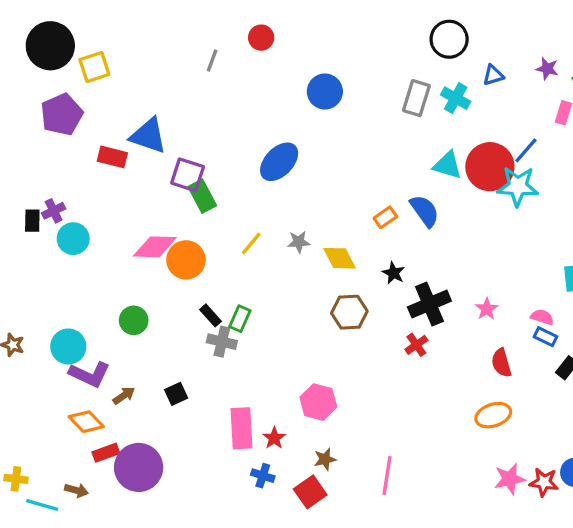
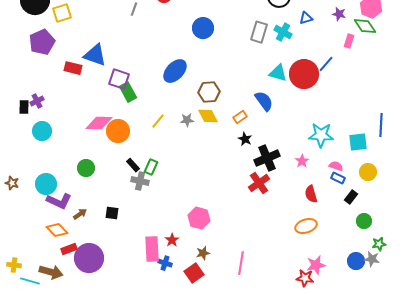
cyan star: (518, 186) -> (321, 135), moved
orange rectangle: (385, 217) -> (240, 117), moved
cyan circle: (73, 239) -> (42, 131), moved
yellow diamond: (340, 258) -> (208, 116), moved
brown hexagon: (349, 312) -> (209, 92), moved
red cross: (416, 345) -> (259, 183), size x1.5
black square: (176, 394) -> (112, 213), turned 32
pink rectangle: (242, 428) -> (152, 249), moved
red star: (544, 482) -> (305, 278), moved
brown arrow: (76, 490) -> (51, 272), size x1.6

